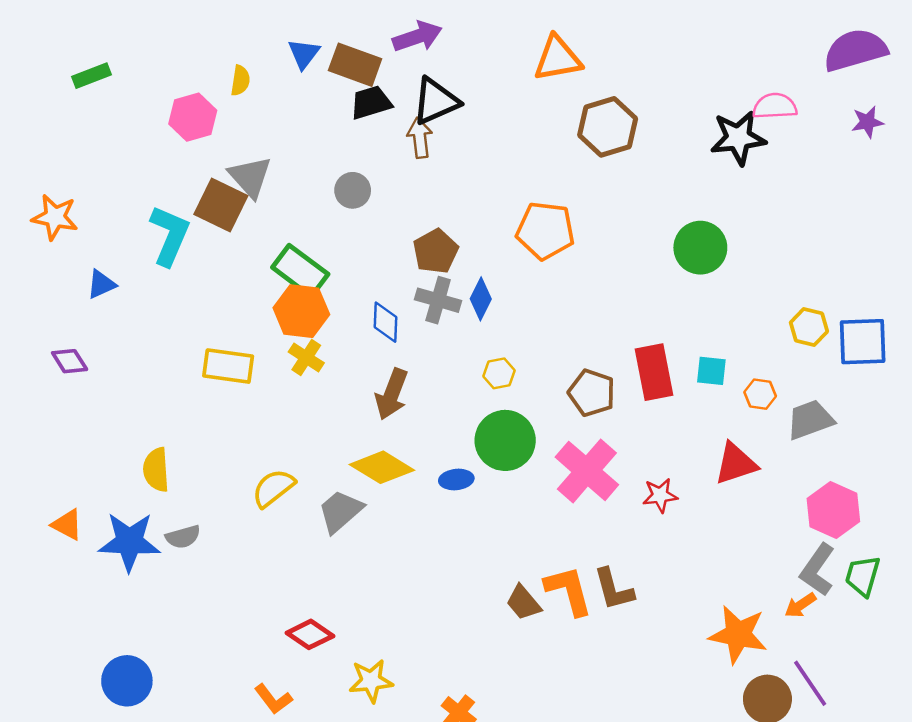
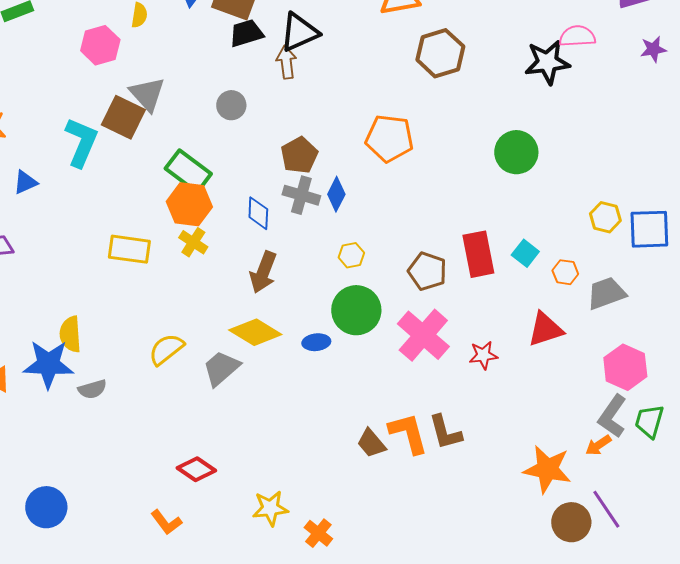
cyan square: (711, 371) -> (525, 253), turned 32
blue star: (129, 542) -> (48, 364), moved
yellow star: (371, 681) -> (270, 508), moved

